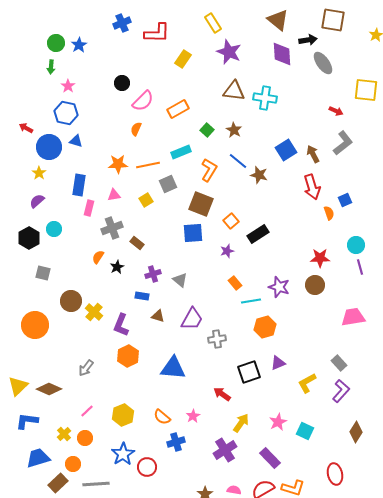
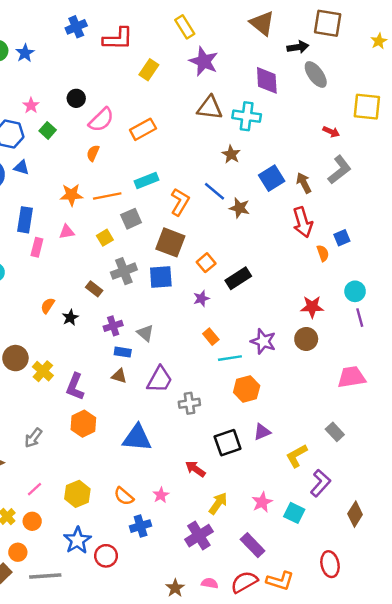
purple diamond: (282, 54) -> (267, 80), moved
pink star: (68, 86) -> (31, 105), moved
green square: (207, 130) -> (48, 130), moved
brown star: (234, 130) -> (231, 154), moved
gray cross: (112, 228) -> (124, 271), moved
blue rectangle: (142, 296) -> (123, 352), moved
purple L-shape: (341, 391) -> (320, 483), moved

